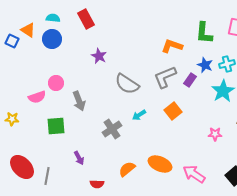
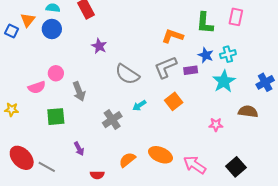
orange triangle: (28, 30) -> (28, 20), turned 35
purple rectangle: (190, 80) -> (191, 70), turned 48
gray line: (47, 176) -> (47, 167), turned -72

